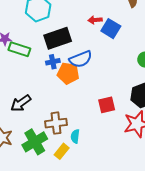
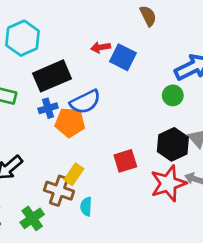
brown cross: (56, 123) -> (59, 191), turned 30
green cross: (35, 142) -> (32, 218), size x0.7
yellow rectangle: (62, 151) -> (74, 174), moved

